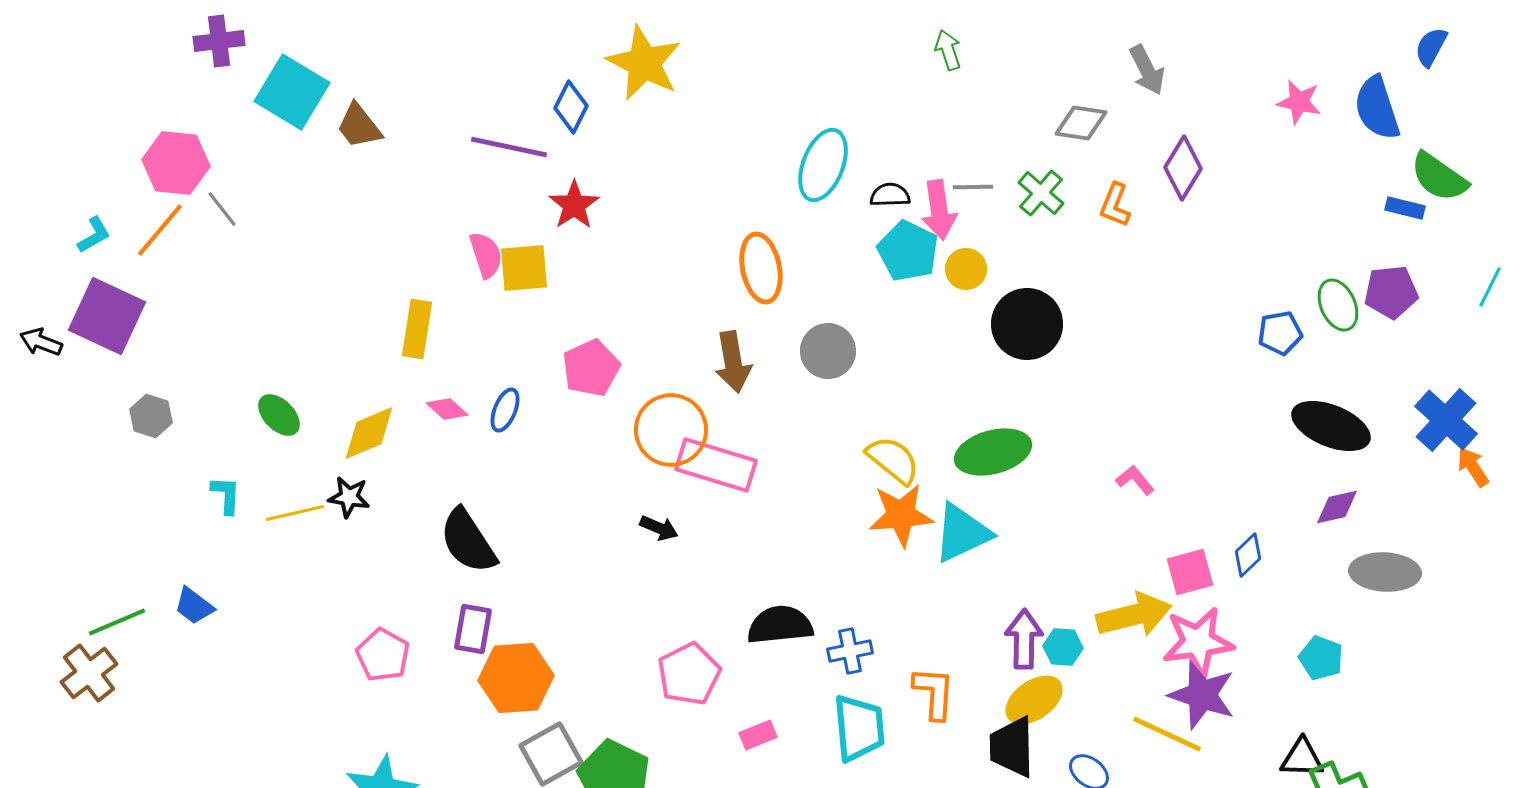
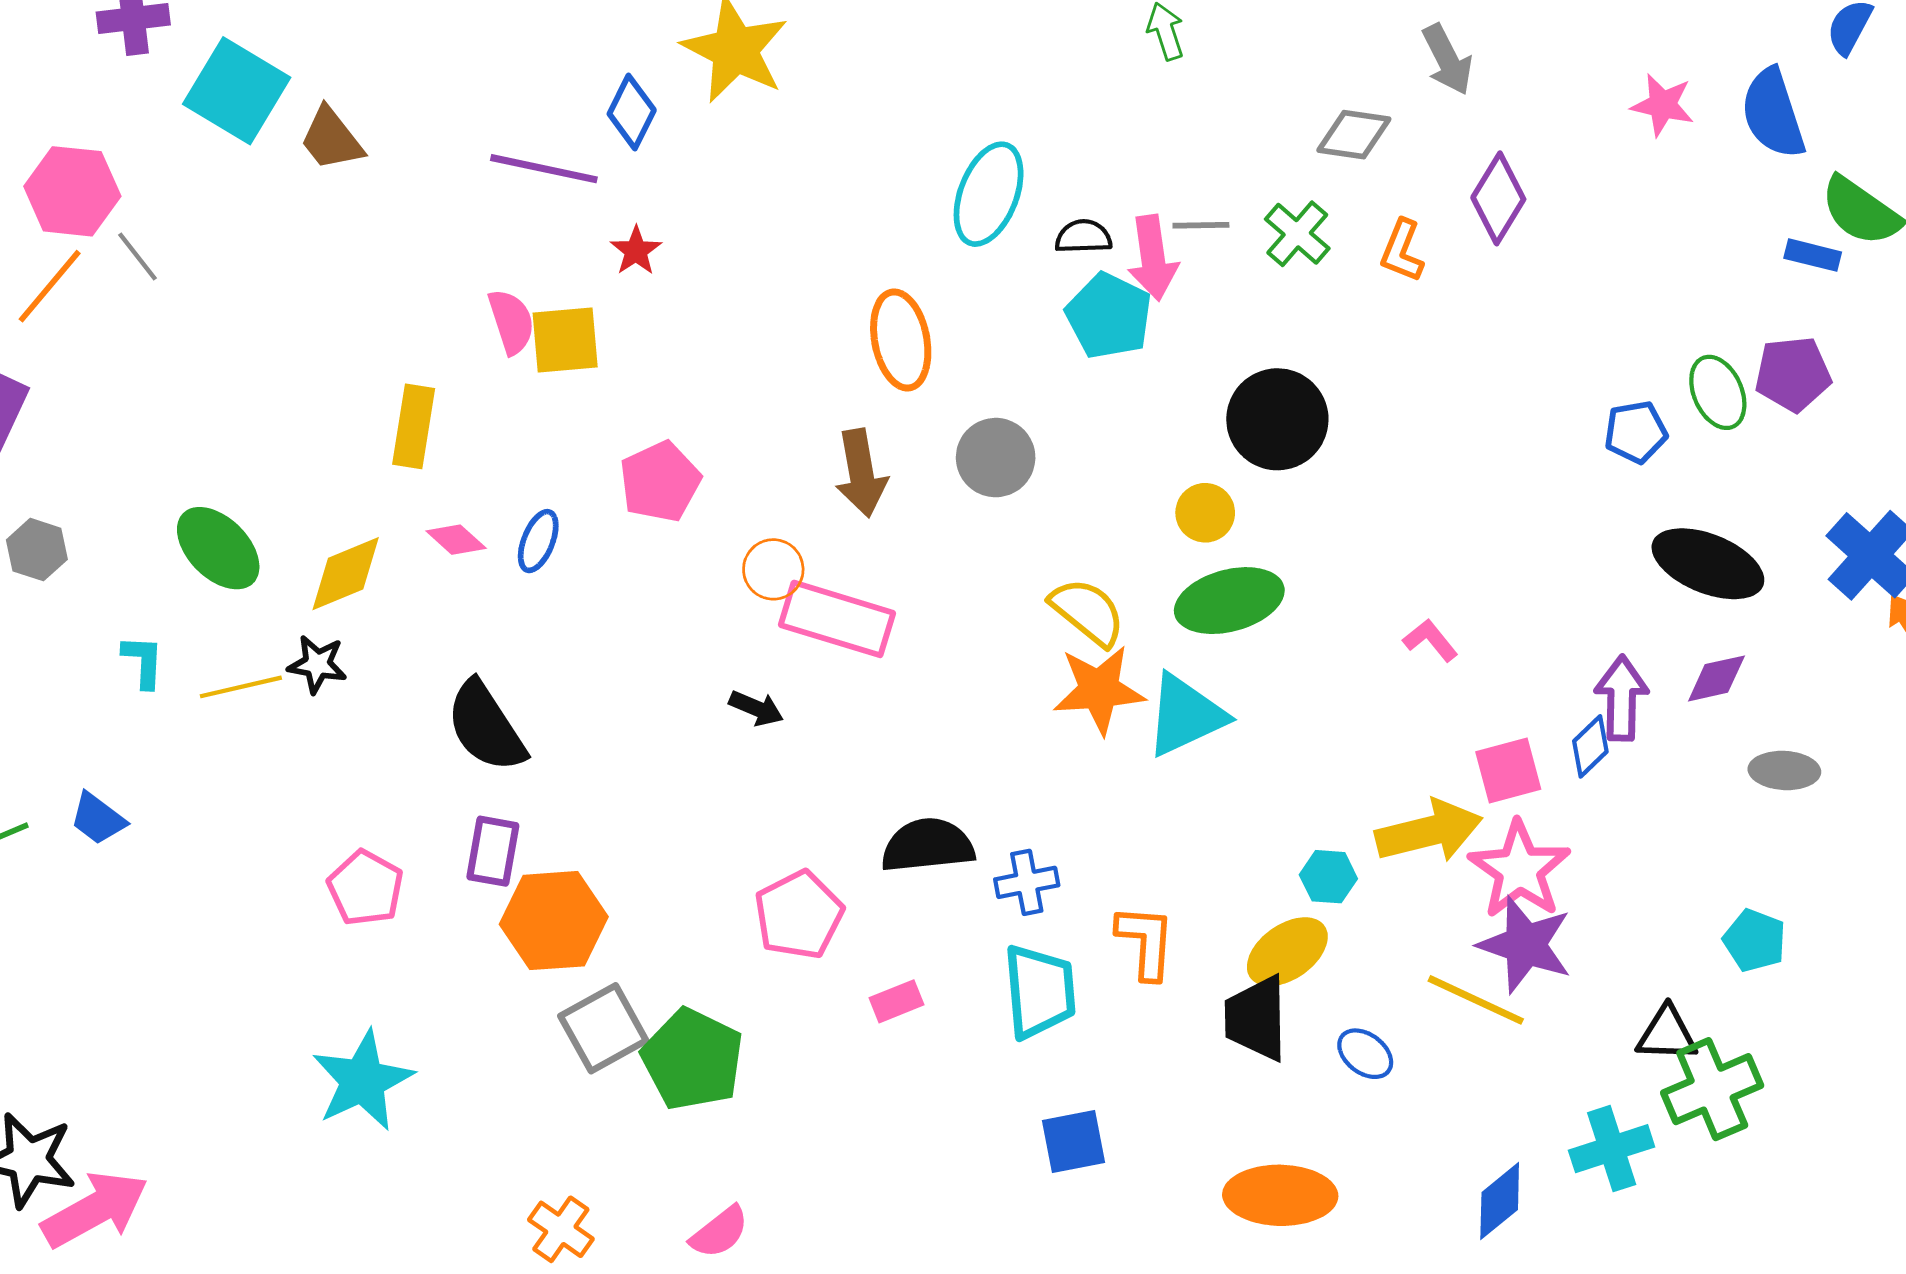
red star: (574, 205) -> (636, 251), size x0.7
yellow circle: (966, 269) -> (1205, 513), moved
green ellipse: (279, 415) -> (218, 548), size x1.4
orange circle: (671, 430) -> (773, 569), size x0.6
gray ellipse: (1385, 572) -> (1784, 770), size x0.7
purple arrow: (1024, 639) -> (1622, 698), moved
pink star: (1198, 642) -> (1520, 870), turned -30
cyan pentagon: (1321, 658) -> (1755, 940), moved

